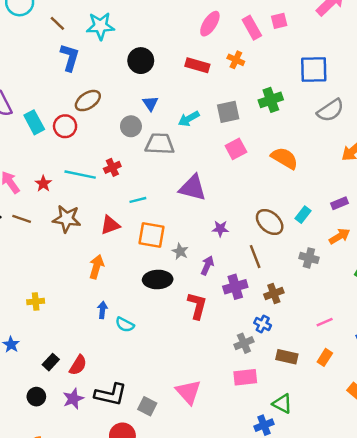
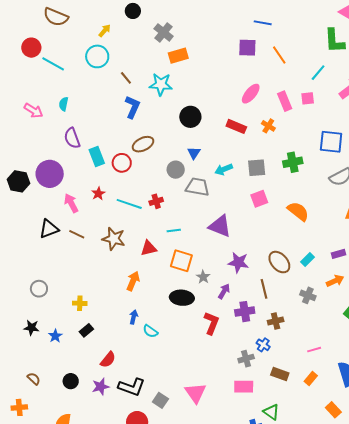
red star: (43, 184) -> (98, 194), moved
purple star: (220, 229) -> (238, 262), size x1.5
black rectangle: (51, 362) -> (86, 330), moved

